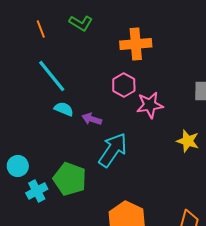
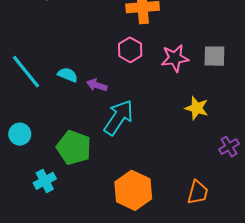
cyan line: (52, 76) -> (26, 72), moved
pink star: (150, 105) -> (175, 58), moved
cyan cross: (37, 191) -> (45, 181), moved

